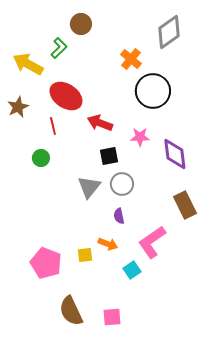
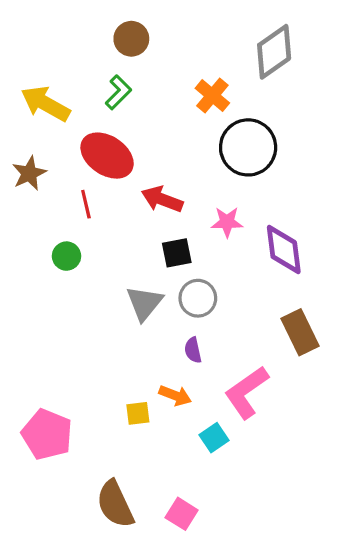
green L-shape: (59, 48) -> (118, 92), moved
pink pentagon: (46, 263) -> (47, 434), moved
pink square: (112, 317) -> (182, 514), turned 36

